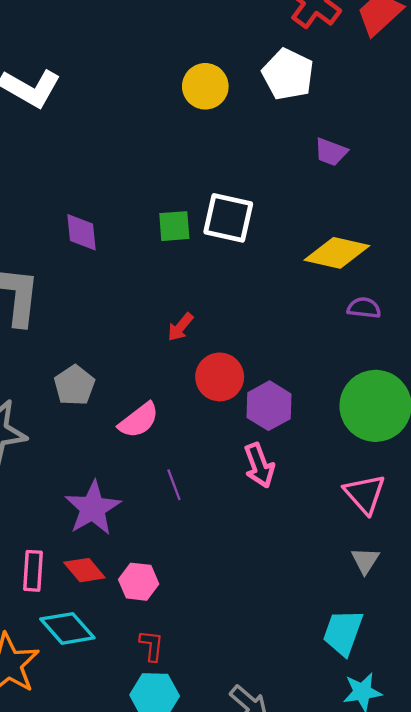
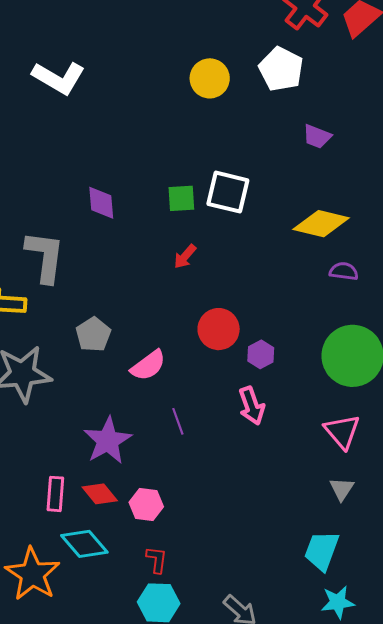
red arrow: (180, 327) -> (185, 256), moved
purple hexagon: (269, 406) -> (261, 354), size x0.7

